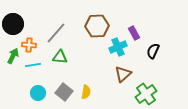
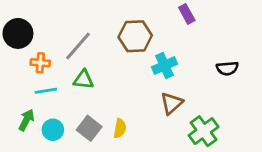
purple rectangle: (134, 33) -> (187, 14), moved
black semicircle: (153, 51) -> (227, 68), moved, turned -119
green arrow: (13, 56) -> (26, 120), moved

